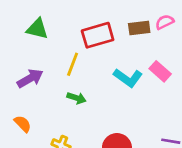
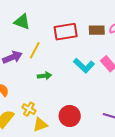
yellow line: (73, 64) -> (35, 50), moved
green arrow: (76, 98) -> (45, 76), turned -32

